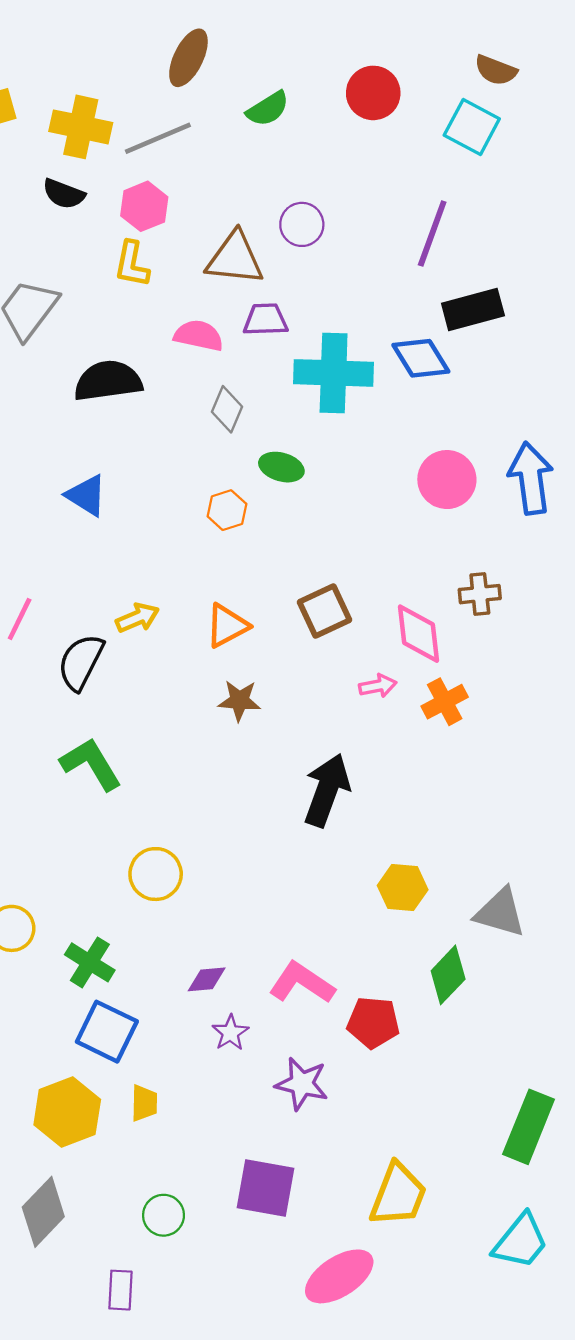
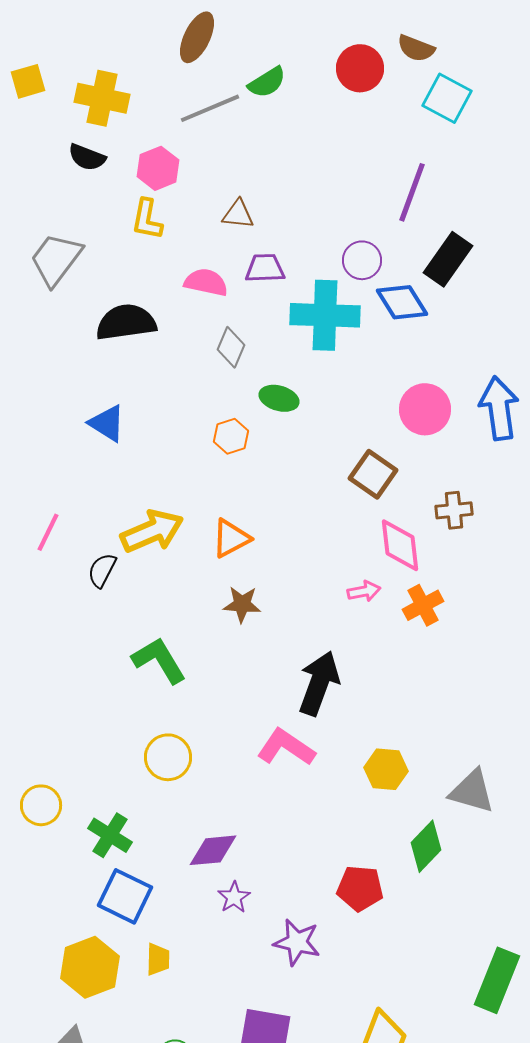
brown semicircle: (496, 70) -> (416, 48), moved
gray line: (158, 138) -> (210, 108), moved
purple circle: (302, 224) -> (362, 260), moved
brown triangle: (235, 258) -> (238, 214), size x0.6
black rectangle: (473, 309) -> (448, 259), turned -40
brown square: (324, 611) -> (373, 474), moved, turned -30
yellow arrow: (137, 618) -> (152, 531), size x1.6
black semicircle: (81, 662) -> (102, 570), size x0.7
green L-shape: (91, 764) -> (159, 660), moved
purple diamond: (207, 979) -> (213, 850), size x1.4
pink L-shape: (302, 983) -> (286, 747), moved

